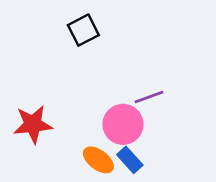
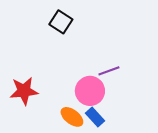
black square: (83, 30) -> (61, 22), turned -30

